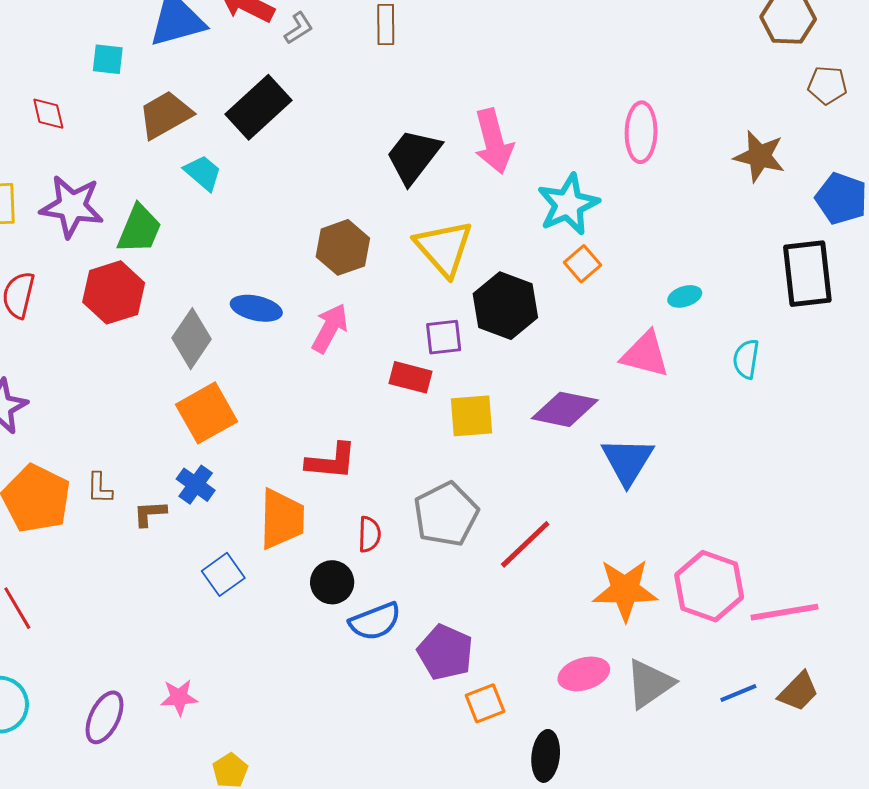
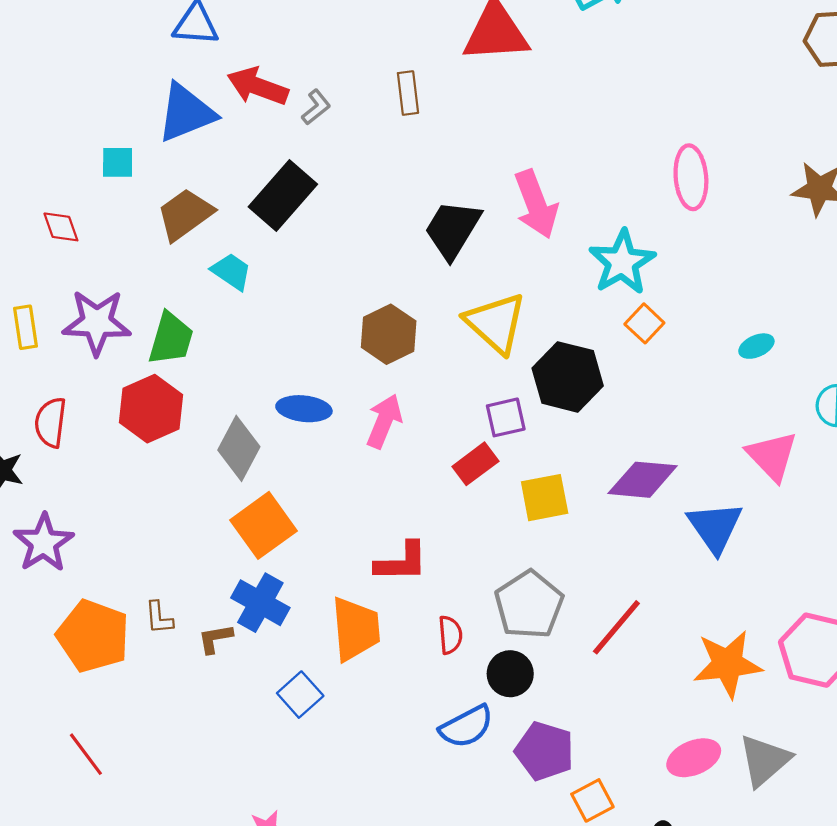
pink triangle: (645, 354) -> (772, 456), moved, turned 38
red rectangle: (411, 377) -> (475, 464), turned -45
blue cross: (196, 485) -> (260, 603), size x1.4
black circle: (332, 582) -> (510, 674), moved

